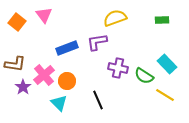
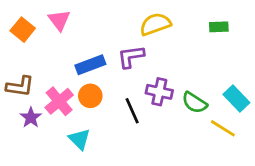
cyan rectangle: (167, 64) -> (236, 99), moved
orange circle: (67, 81) -> (90, 96), moved
black line: (98, 100) -> (132, 111), moved

